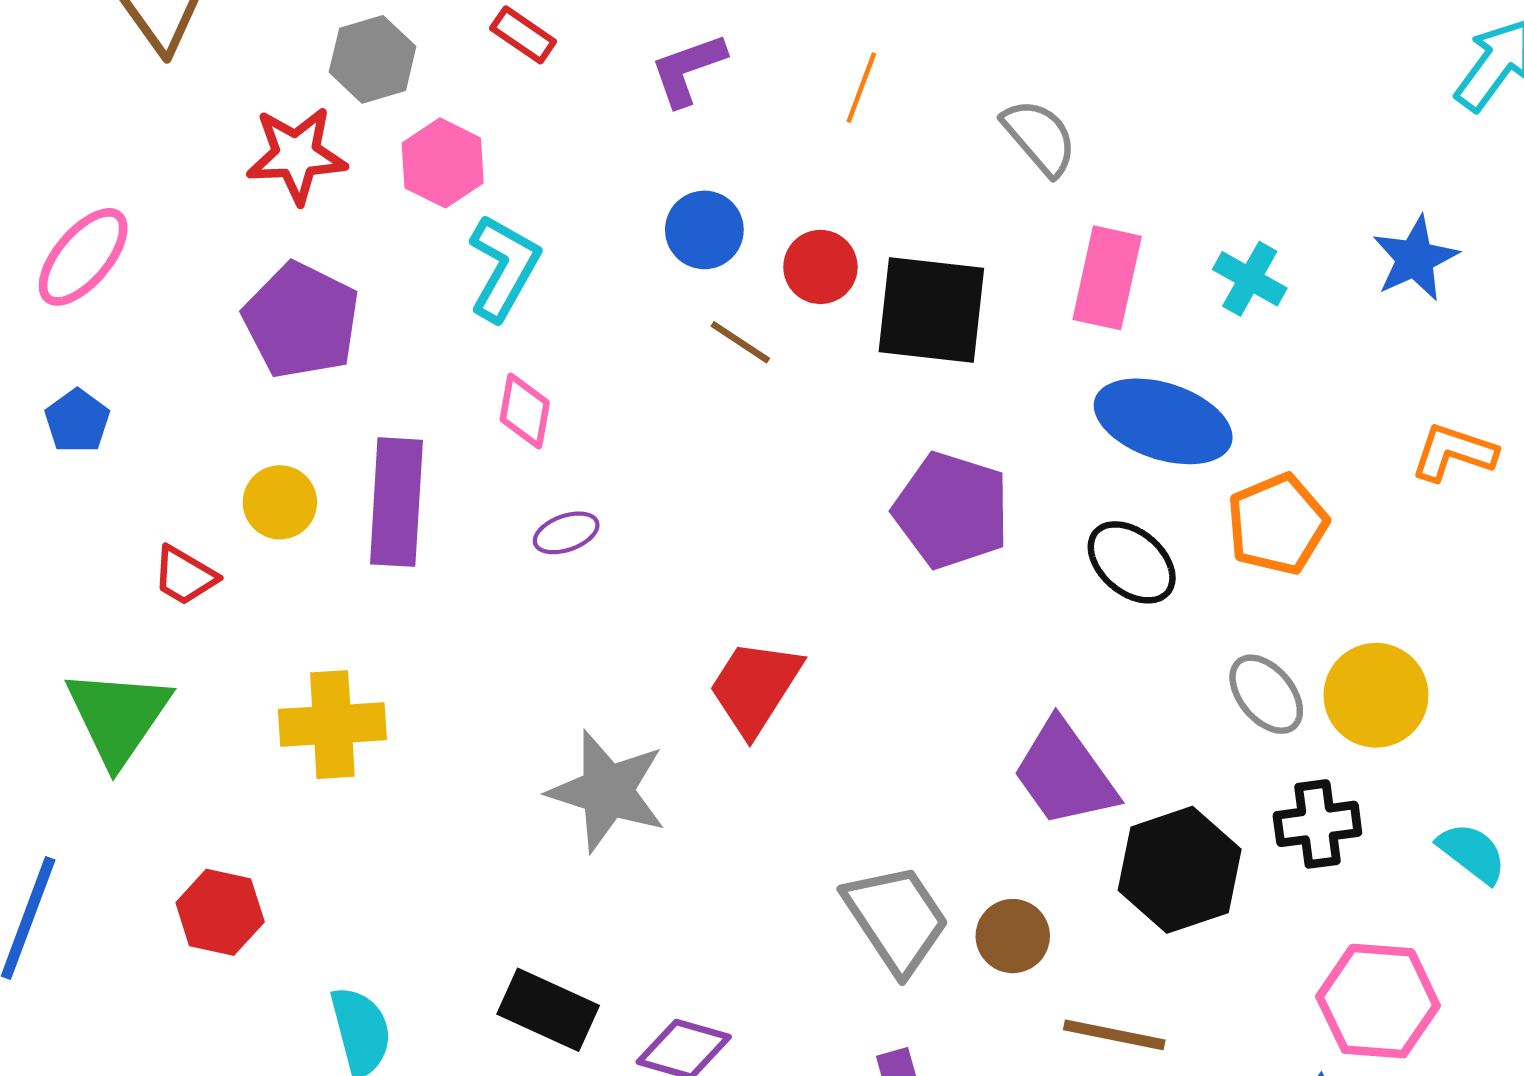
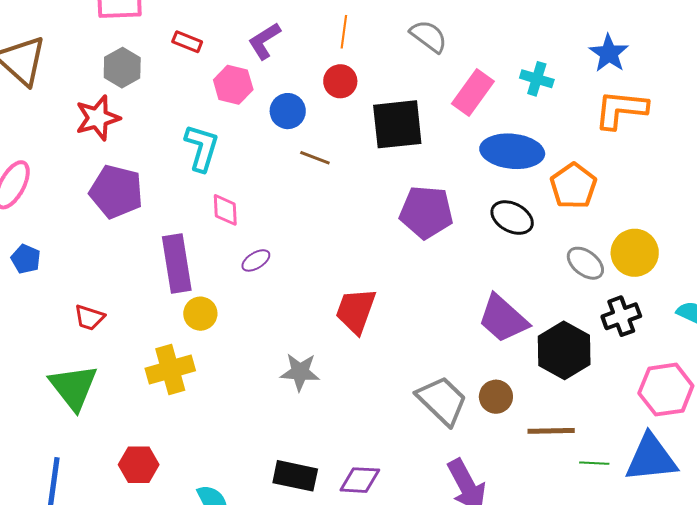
pink hexagon: (443, 163) -> (233, 85), moved
red circle: (820, 267) -> (340, 81), moved
pink rectangle: (1107, 278) -> (473, 93), turned 36
orange L-shape: (1454, 453) -> (621, 109), moved, size x1.4
yellow circle: (280, 502) -> (200, 314), moved
gray star: (607, 791) -> (300, 372), size x0.7

